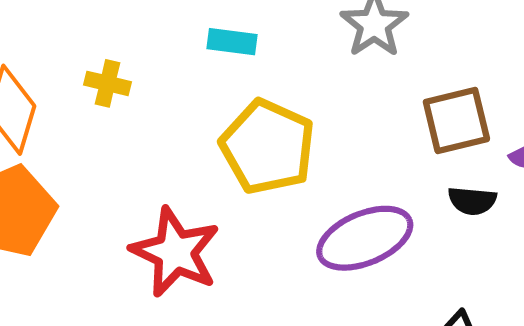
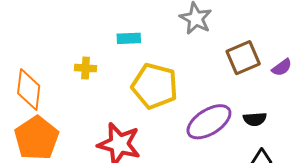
yellow cross: (108, 83) -> (86, 68), moved
black semicircle: (472, 201) -> (255, 119), moved

